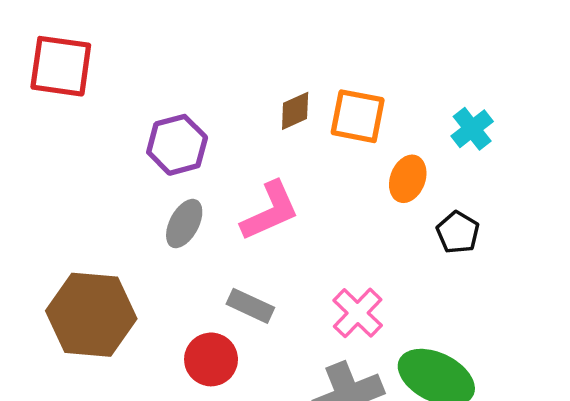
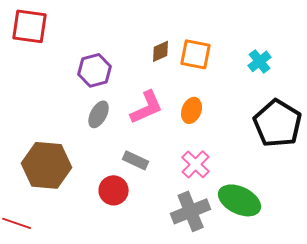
orange ellipse: (408, 179) -> (192, 110), moved
black pentagon: (458, 232) -> (278, 123), moved, size x2.0

